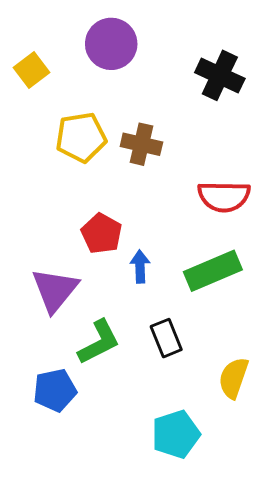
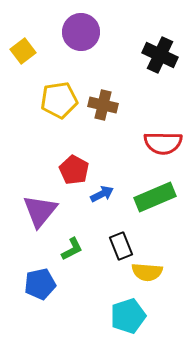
blue arrow: (140, 267) -> (102, 194), turned 65
green L-shape: (99, 342) -> (72, 249), size x0.7
yellow semicircle: (234, 378) -> (147, 272), moved, turned -104

